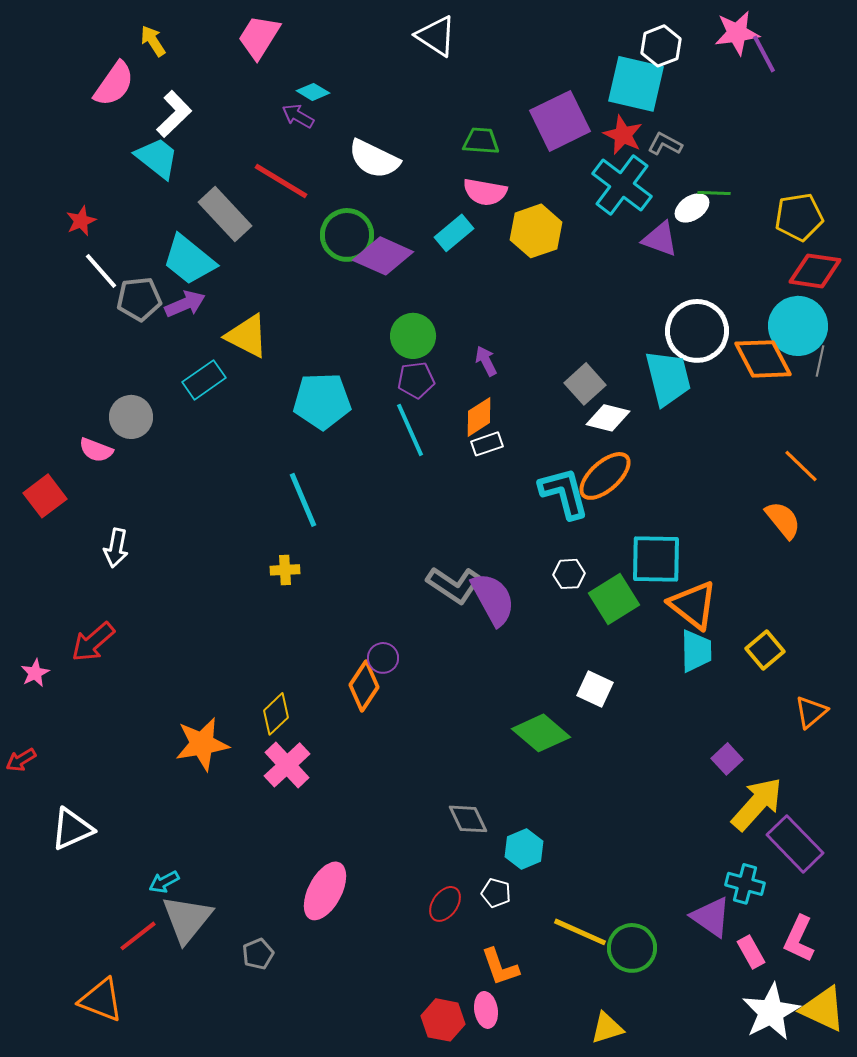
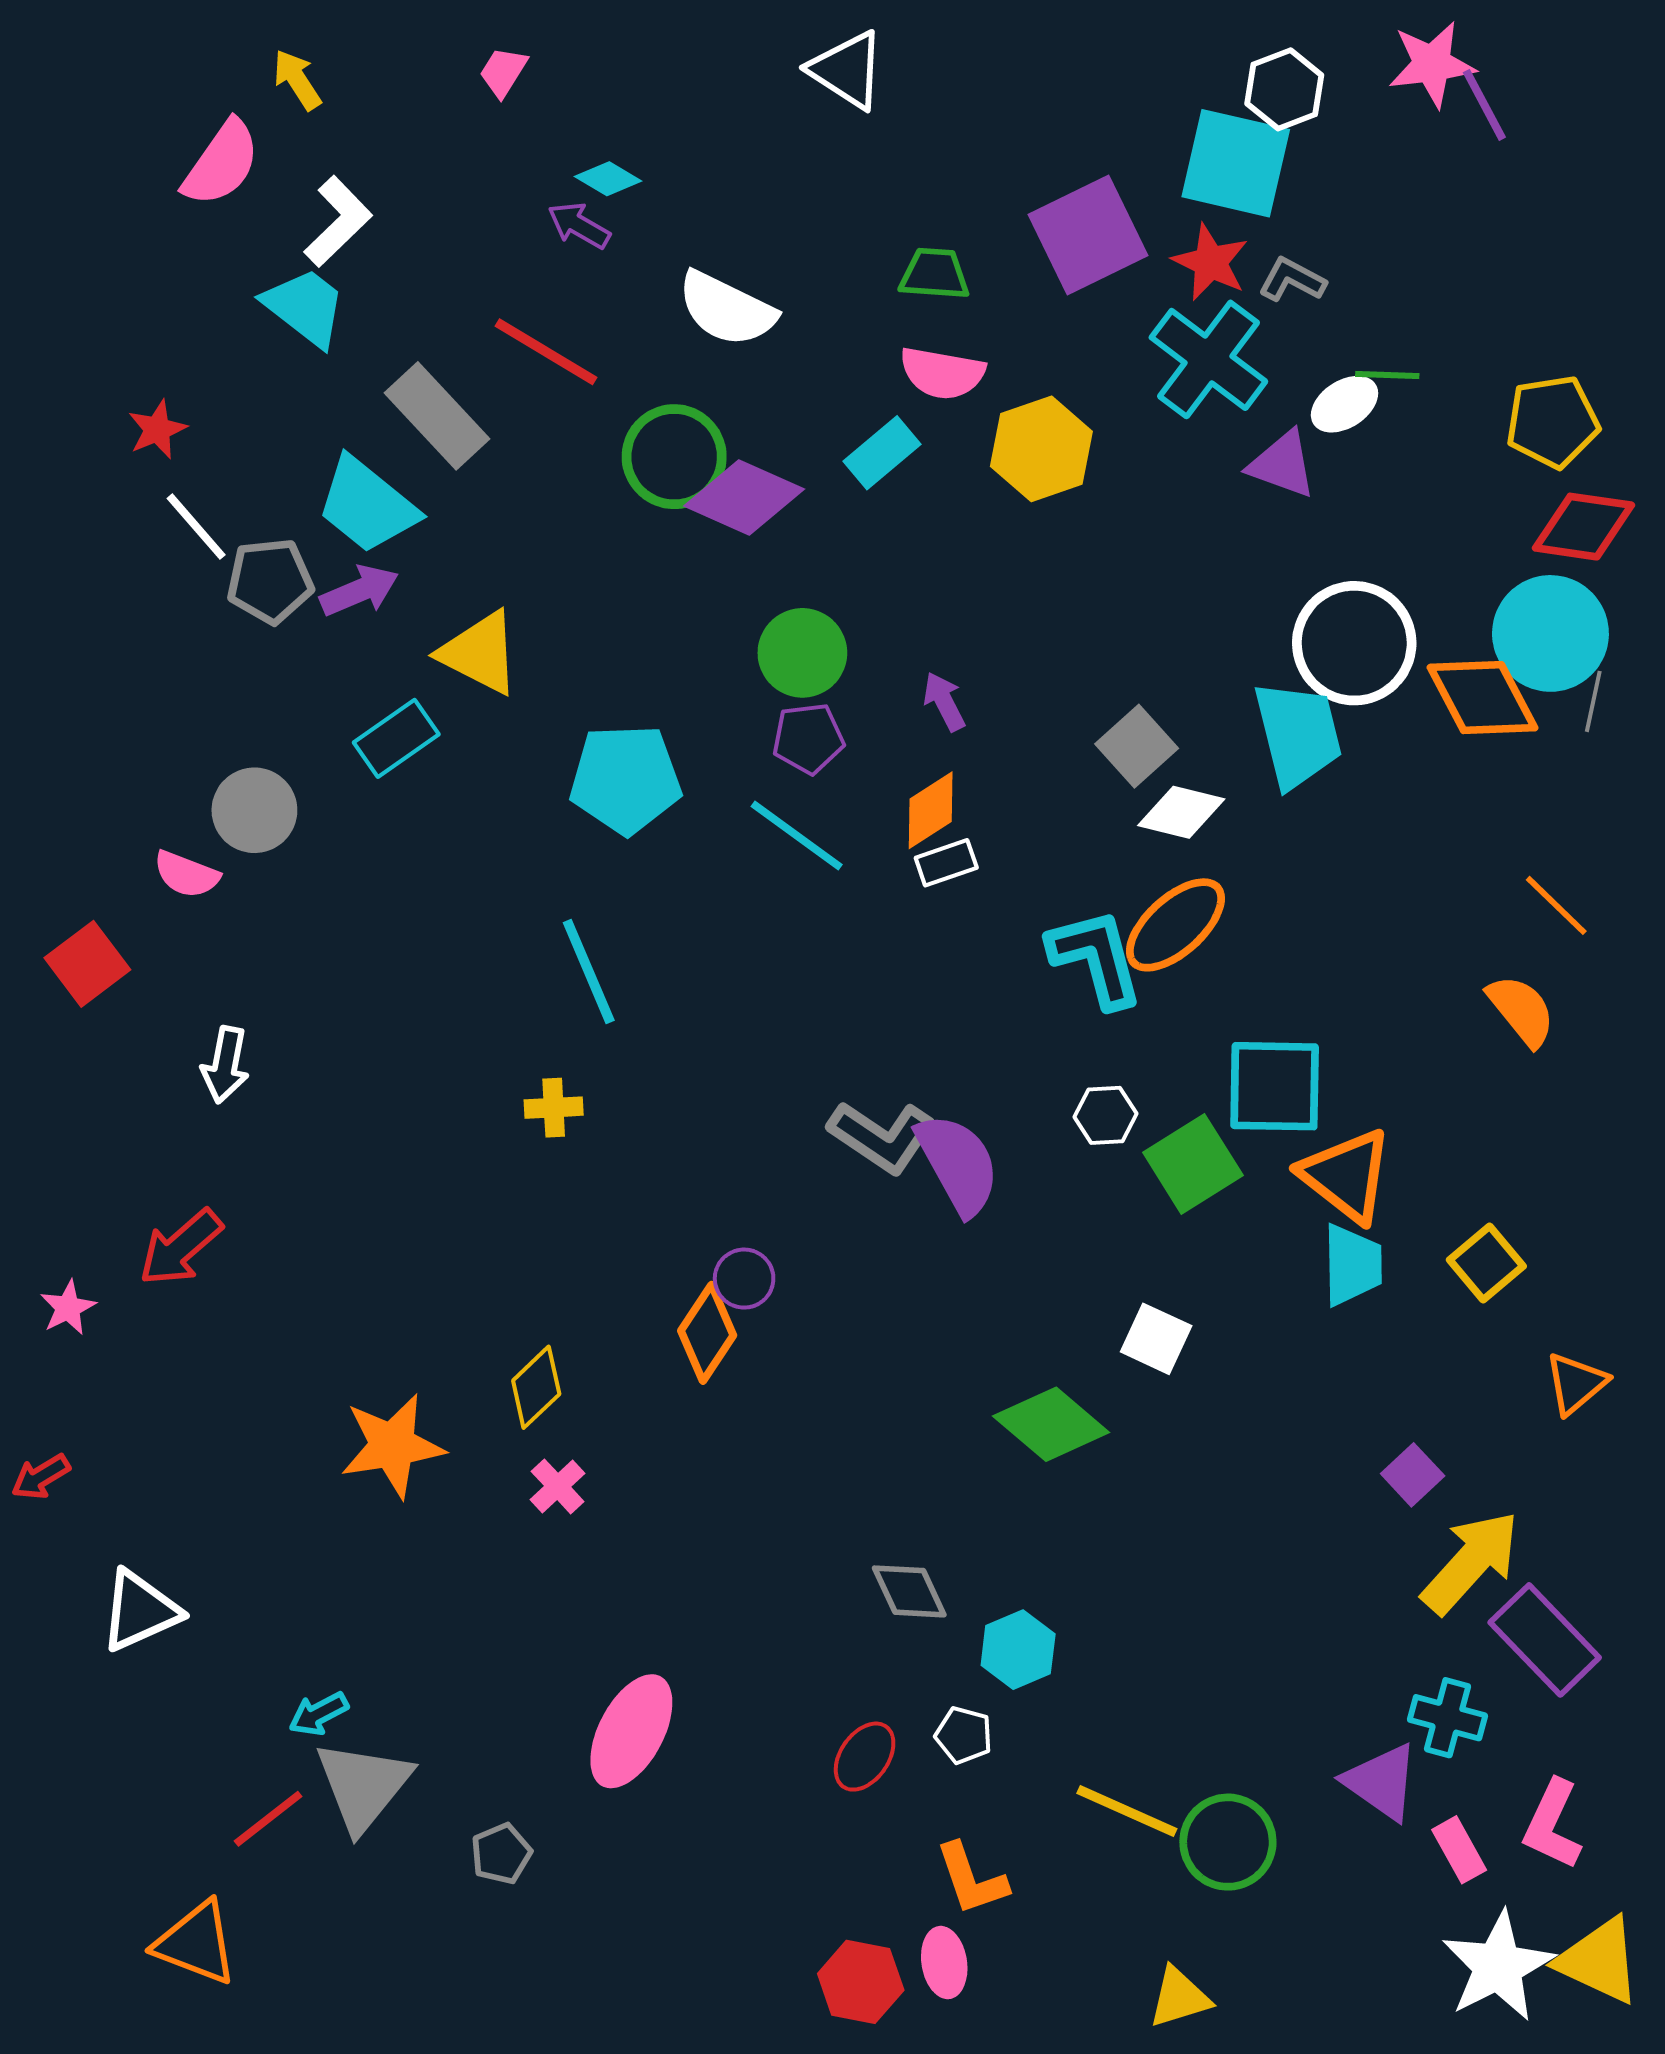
pink trapezoid: (259, 37) -> (503, 72), size x0.6
cyan line: (410, 430) -> (797, 836), turned -30
pink cross: (287, 765) -> (558, 1486), size x0.6

